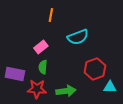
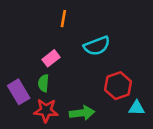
green semicircle: (43, 67) -> (43, 83), moved
purple rectangle: (15, 74) -> (19, 92), turned 48

